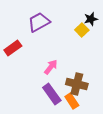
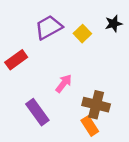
yellow square: (82, 30) -> (82, 34), moved
purple rectangle: (52, 94) -> (37, 112), moved

